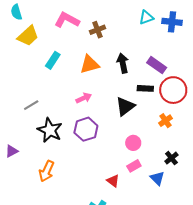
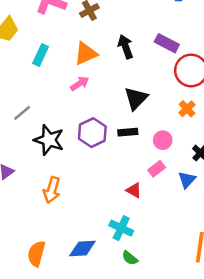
black rectangle: (145, 88) -> (128, 132), moved
pink arrow: (84, 98) -> (80, 84), moved
pink circle: (133, 143) -> (163, 140), moved
blue triangle: (157, 178) -> (187, 180), turned 35

